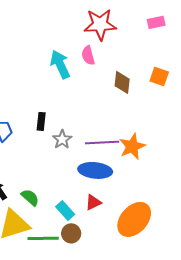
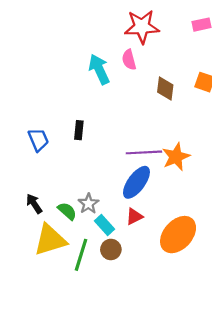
gray star: (62, 139) -> (88, 204), moved
blue ellipse: (95, 170) -> (136, 182), turned -60
green line: (43, 238) -> (81, 255), turned -72

